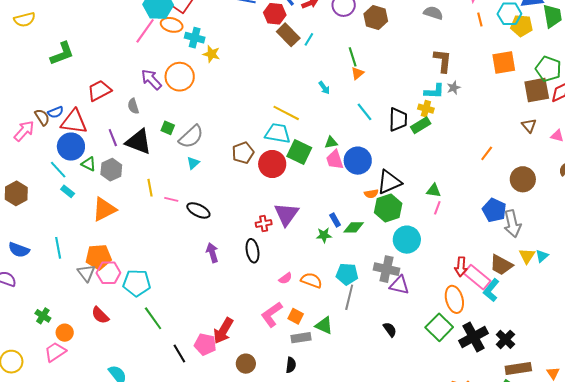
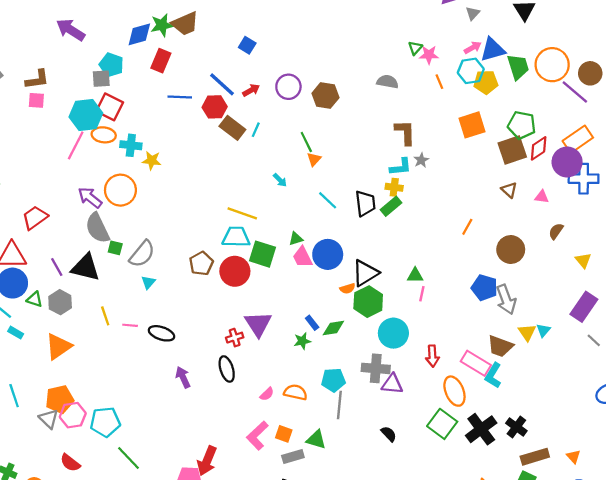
gray semicircle: (133, 106) -> (97, 228), moved, size x1.8
red arrow: (461, 267) -> (432, 356), moved

